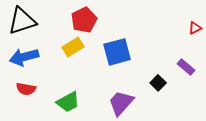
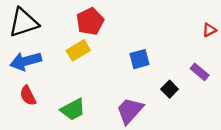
blue square: (117, 52) -> (139, 59), moved, size x0.7
red semicircle: (26, 89) -> (28, 96), turned 54

